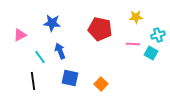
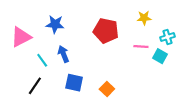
pink triangle: (20, 35) -> (21, 37), size x1.5
black line: (33, 81) -> (35, 86), turned 42

